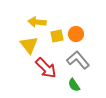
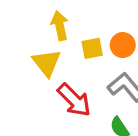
yellow arrow: (37, 22) -> (60, 26), turned 72

